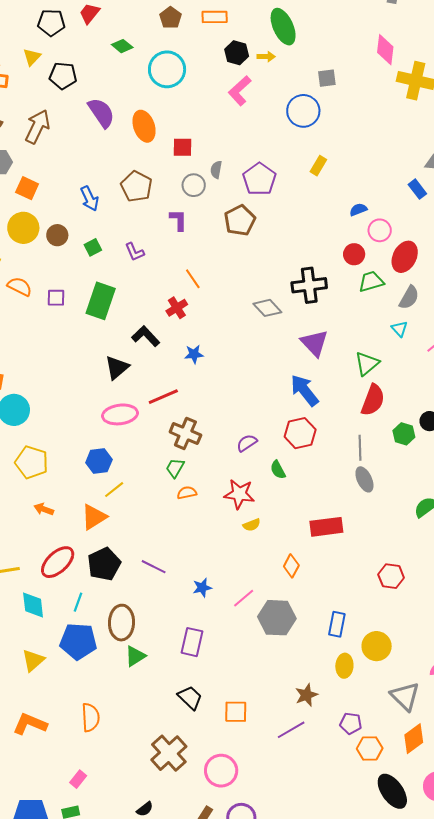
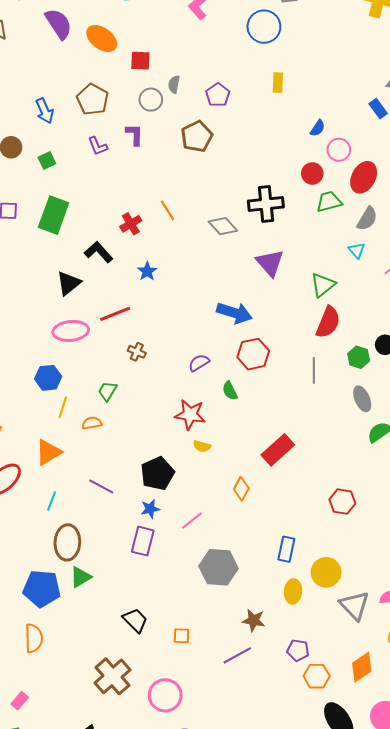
orange ellipse: (144, 126) -> (102, 38), turned -36
yellow rectangle: (318, 166) -> (278, 83), turned -30
purple pentagon: (259, 179) -> (218, 95), size x0.7
blue semicircle: (358, 210) -> (318, 128), turned 144
purple L-shape: (135, 252) -> (98, 146), moved
orange line: (193, 279) -> (167, 210), moved
blue star: (194, 354) -> (147, 271), turned -30
blue arrow: (304, 390) -> (234, 313), moved, turned 144
brown cross: (185, 434) -> (137, 352), size x0.6
green trapezoid: (175, 468) -> (107, 391), moved
gray ellipse: (364, 479) -> (362, 399), moved
yellow line: (114, 490) -> (63, 407), turned -35
orange semicircle: (187, 493) -> (92, 423), moved
orange triangle: (94, 517) -> (48, 452), moved
yellow semicircle: (252, 525) -> (202, 446), turned 36
red rectangle: (326, 527) -> (278, 450), turned -36
black pentagon: (104, 564) -> (157, 474), moved
cyan line: (78, 602) -> (52, 501), moved
gray hexagon: (277, 618) -> (218, 567), moved
blue pentagon: (78, 641) -> (42, 589), moved
purple rectangle: (192, 642) -> (143, 541), moved
brown star: (306, 695) -> (254, 620), turned 30
gray triangle: (405, 696) -> (354, 606), moved
orange square: (236, 712) -> (181, 636), size x0.7

